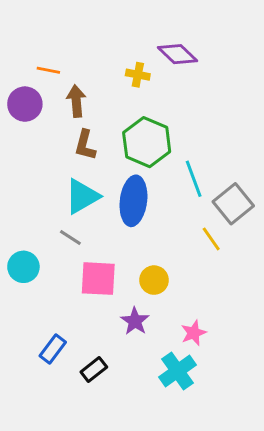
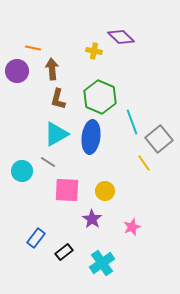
cyan circle: (23, 267) -> (22, 171), moved
cyan cross: (177, 371) -> (102, 263), moved

